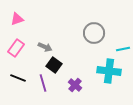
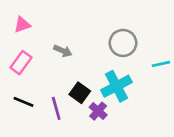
gray arrow: (45, 47) -> (63, 51), moved
black square: (54, 65) -> (80, 93), moved
cyan cross: (109, 71) -> (116, 86), moved, turned -35

